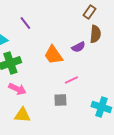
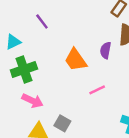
purple semicircle: (78, 47) -> (106, 50), turned 128
gray square: (60, 100) -> (62, 123), moved, turned 32

